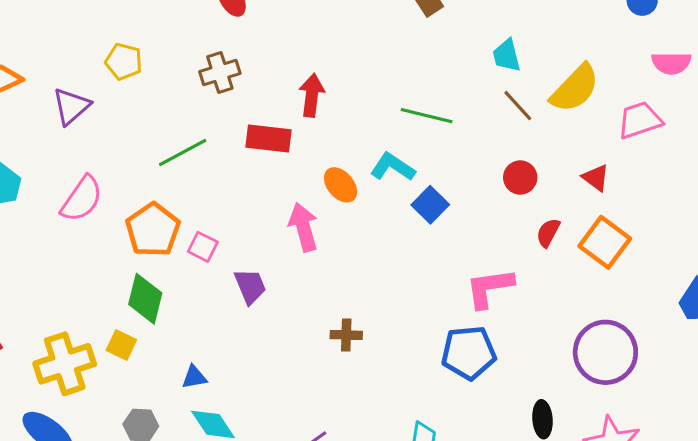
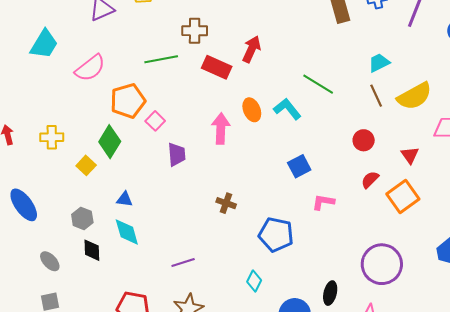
cyan trapezoid: (507, 55) -> (379, 63), turned 60
brown cross: (220, 73) -> (195, 31), moved
blue square: (430, 205) -> (299, 166), moved
pink L-shape: (490, 288) -> (323, 202), size x0.7
blue pentagon: (469, 353) -> (276, 235), moved
yellow cross: (65, 364) -> (52, 137), moved, size x0.6

